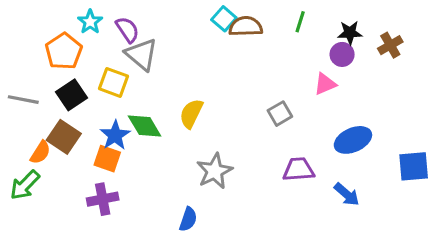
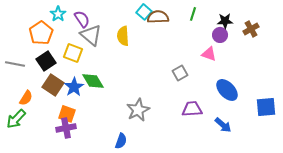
pink triangle: (325, 84) -> (209, 54), turned 42
yellow semicircle: (191, 114) -> (123, 36), moved, turned -30
brown square: (64, 137) -> (53, 85), moved
blue ellipse: (353, 140) -> (227, 90), turned 70
orange square: (107, 159) -> (67, 114), moved

